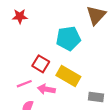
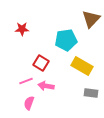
red star: (20, 16) -> (22, 29), moved
yellow rectangle: (68, 76) -> (82, 66), moved

